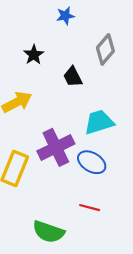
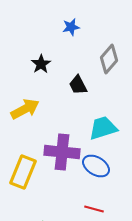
purple cross: (56, 147) -> (62, 152), turned 32

